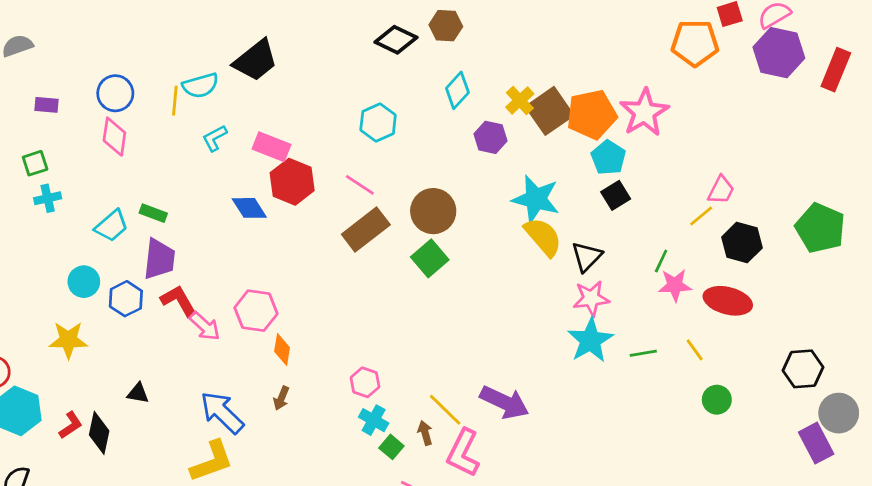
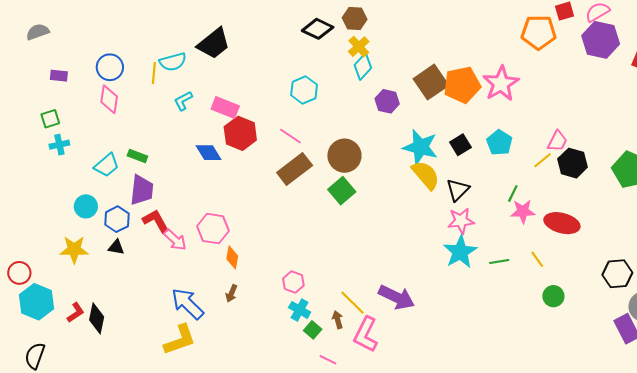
yellow cross: (520, 100) -> (359, 47), moved
cyan pentagon: (608, 158) -> (499, 143), moved
black square: (616, 195) -> (460, 145), moved
black hexagon: (742, 242) -> (573, 163), moved
black triangle: (138, 393) -> (116, 247), moved

